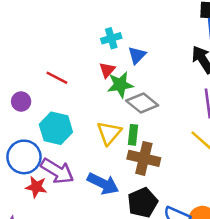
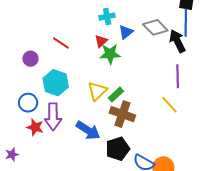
gray diamond: (142, 103) -> (155, 27), moved
green rectangle: (133, 135) -> (116, 94), turned 35
blue circle: (24, 157) -> (28, 103), size x0.7
purple arrow: (57, 171) -> (53, 117), turned 52

